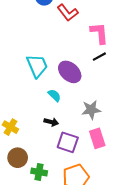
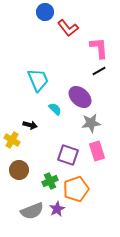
purple ellipse: (70, 72) -> (80, 97), moved
black arrow: (51, 122) -> (30, 125), moved
green cross: (39, 172) -> (50, 181), moved, turned -35

